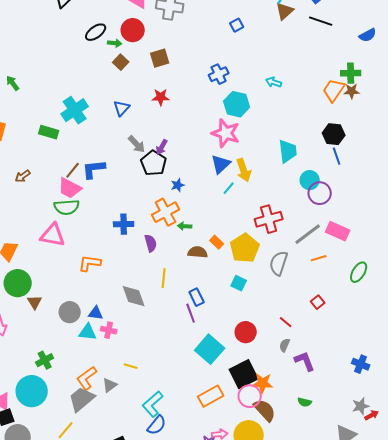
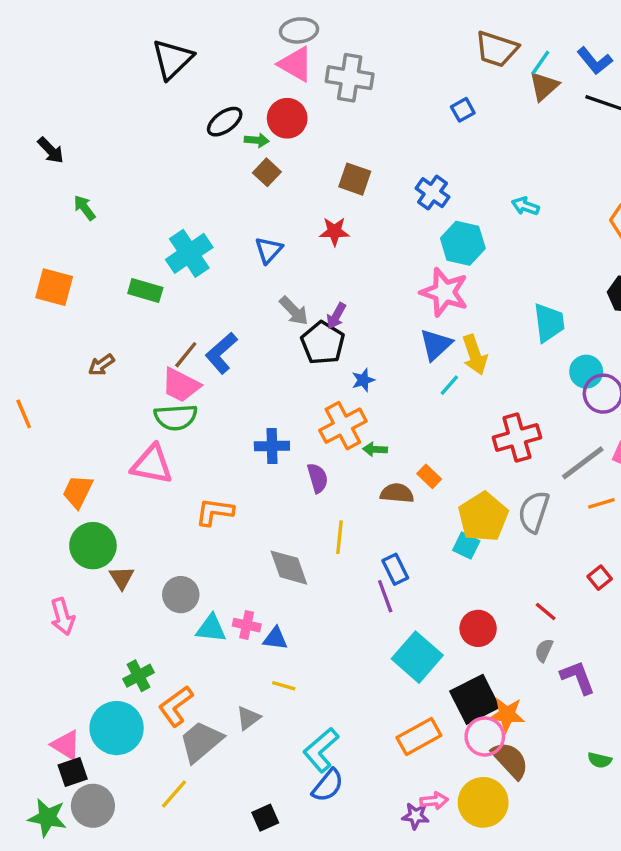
brown square: (160, 58) -> (355, 179), moved, turned 36
blue cross: (219, 74) -> (432, 193), turned -30
blue L-shape: (94, 169) -> (221, 353), turned -35
yellow pentagon: (245, 248) -> (483, 517), moved
blue triangle: (96, 313) -> (275, 639), moved
orange L-shape: (87, 378) -> (176, 706), moved
green semicircle: (305, 402) -> (600, 760), moved

